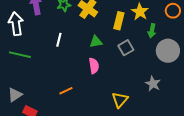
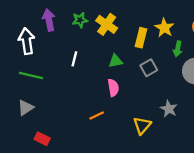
gray star: (153, 84) -> (169, 109), moved
orange line: (66, 91) -> (97, 115), moved
gray triangle: (15, 95) -> (26, 108), moved

